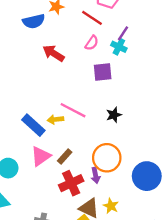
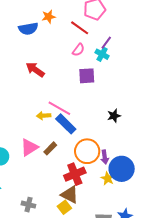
red arrow: (54, 53) -> (35, 70), moved
black star: (114, 115) -> (114, 116), moved
blue rectangle: (33, 125) -> (66, 124), moved
purple arrow: (95, 175) -> (105, 157), moved
red cross: (71, 183) -> (75, 174), moved
yellow star: (111, 206) -> (108, 178), moved

